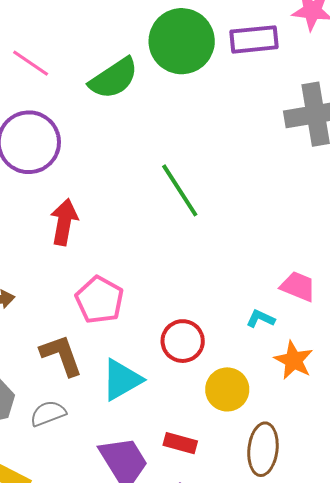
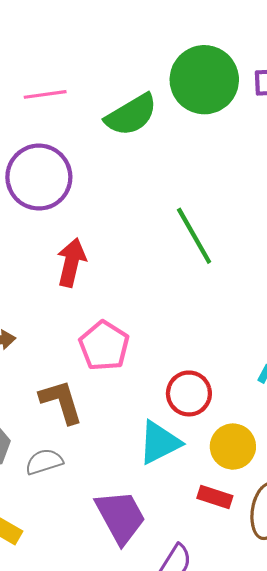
pink line: (31, 63) -> (45, 94), turned -45
cyan triangle: (122, 380) -> (159, 443), moved
red rectangle: (180, 443) -> (215, 497), moved

